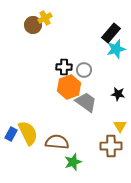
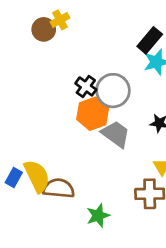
black cross: (64, 67) -> (86, 86), turned 35
gray circle: (84, 70) -> (113, 91), size x1.6
brown semicircle: (57, 142) -> (59, 188), moved

